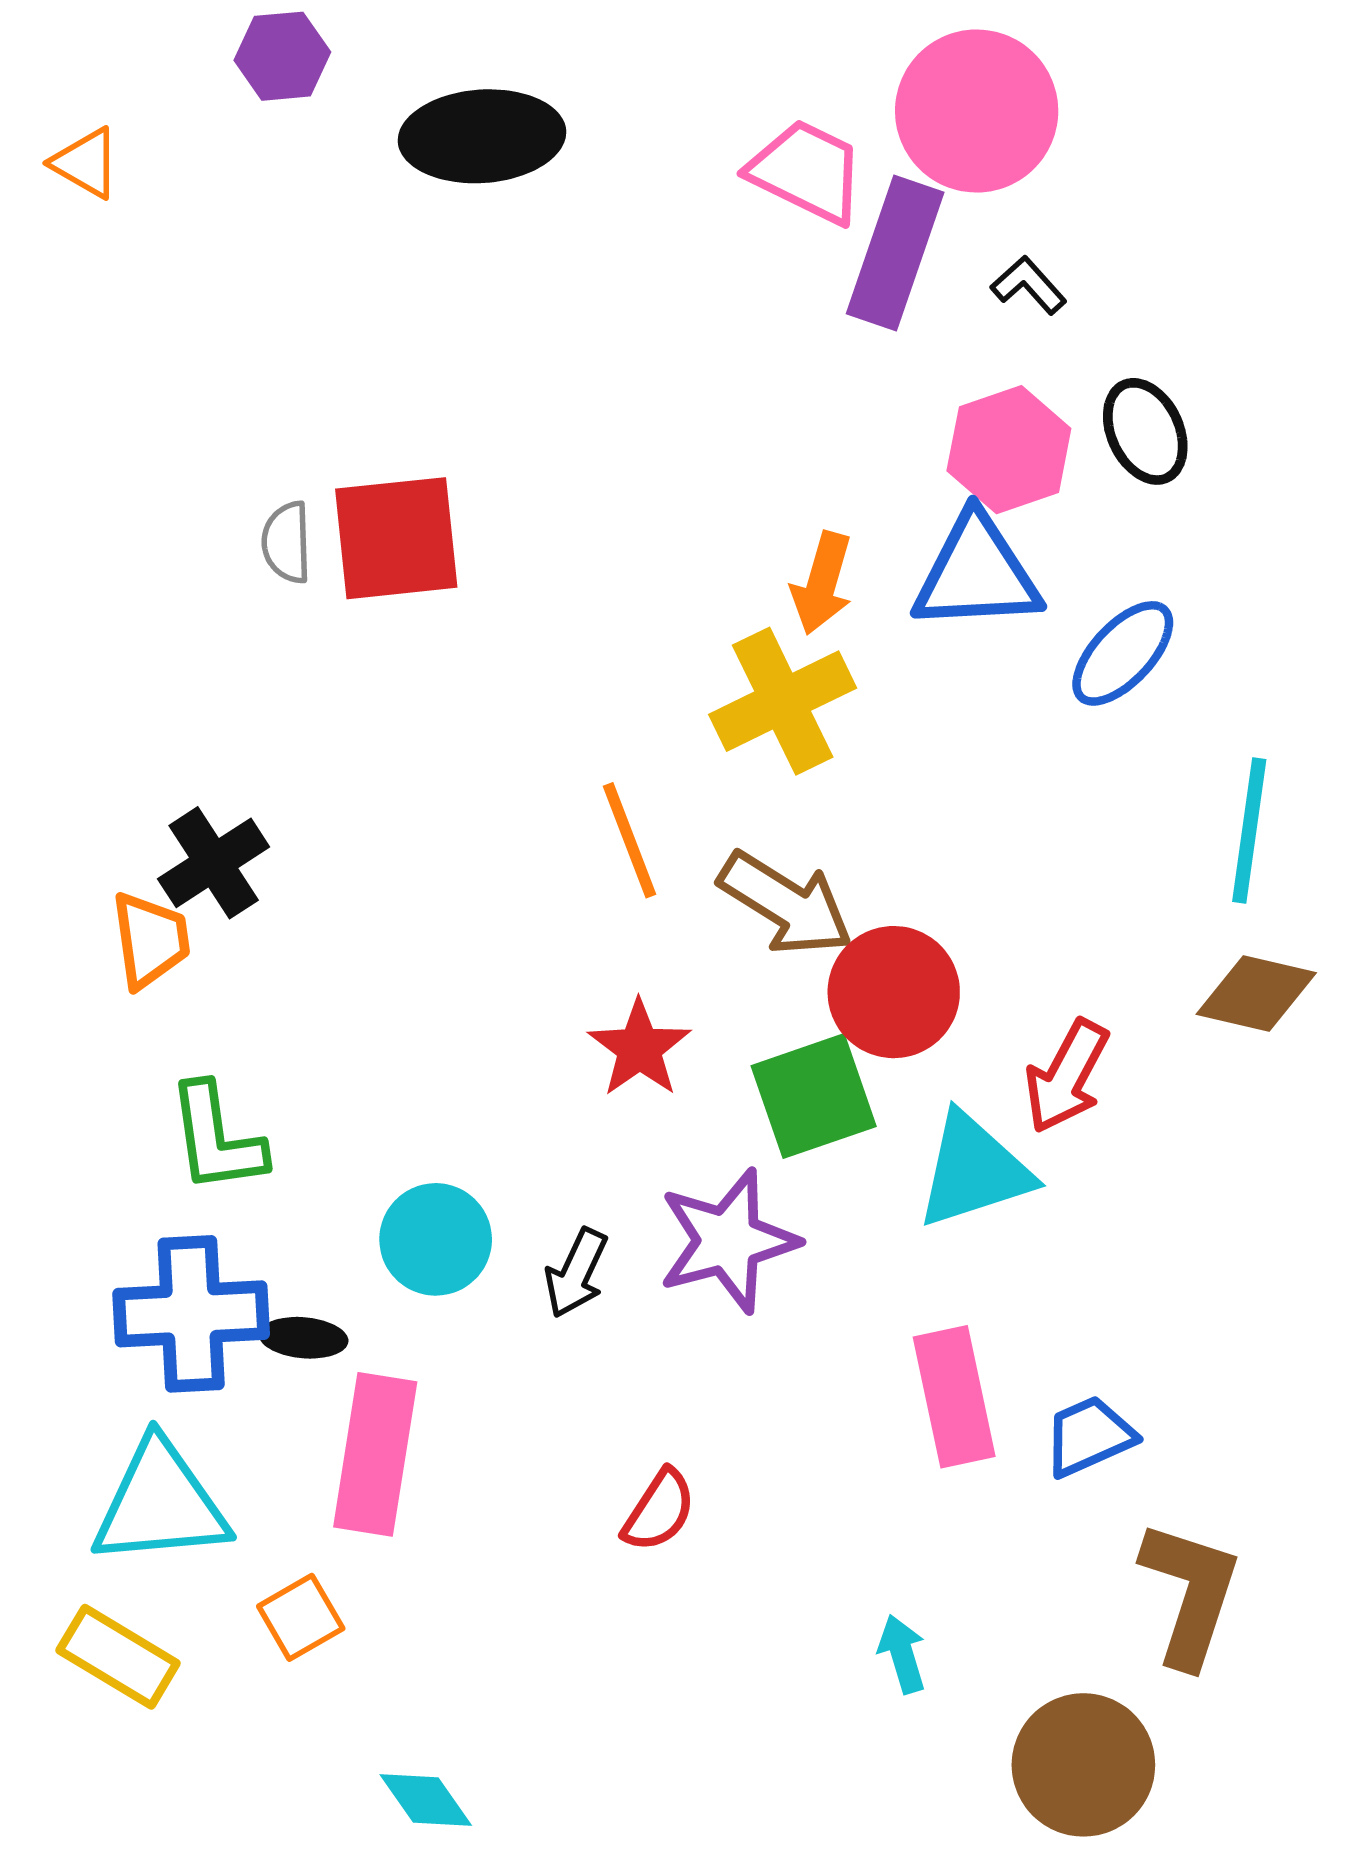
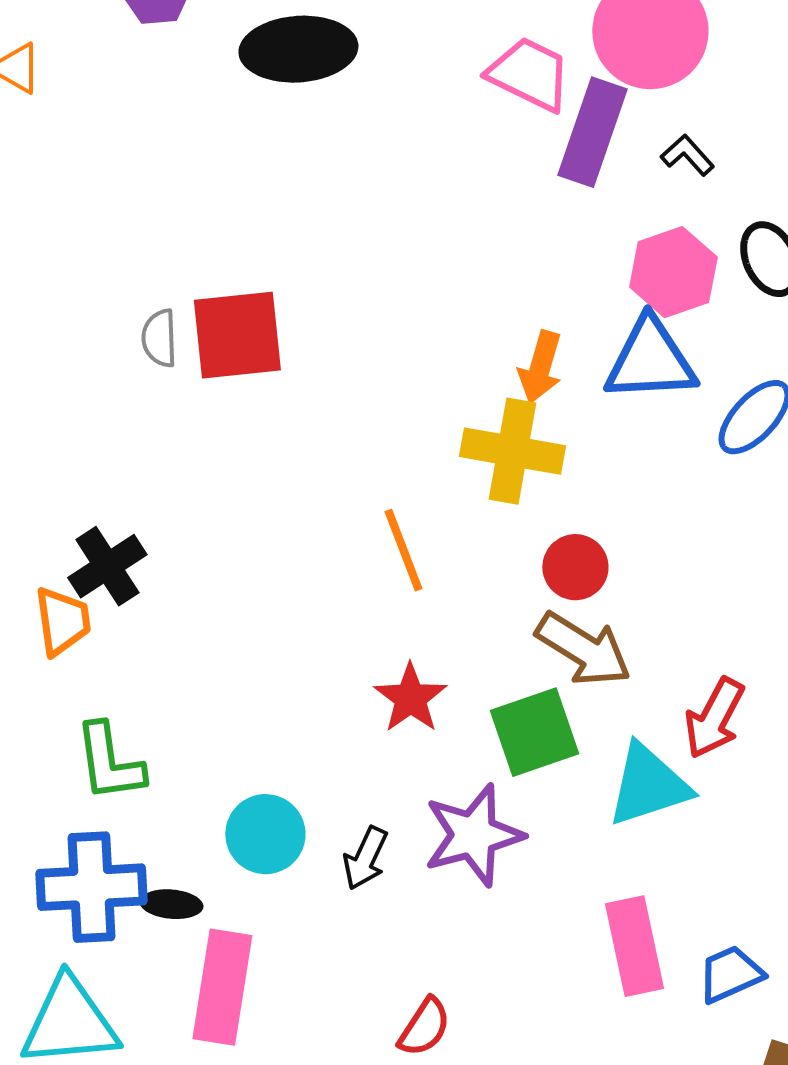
yellow cross: (783, 701) -> (512, 451), turned 36
brown arrow: (786, 904) -> (583, 649), moved
red circle: (894, 992) -> (575, 567), moved, size x0.7

